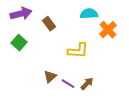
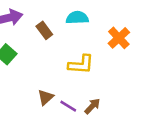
cyan semicircle: (89, 14) -> (77, 18), moved

